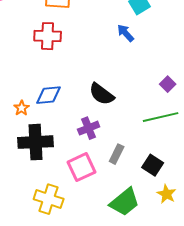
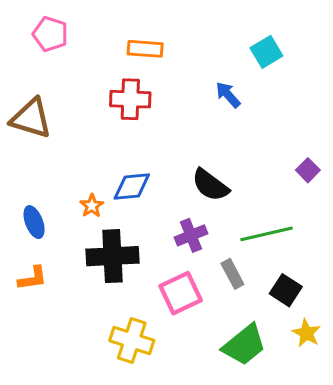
blue arrow: (126, 33) -> (228, 95), moved
green line: (161, 117) -> (266, 234), moved
gray rectangle: (117, 154) -> (232, 274), turned -54

